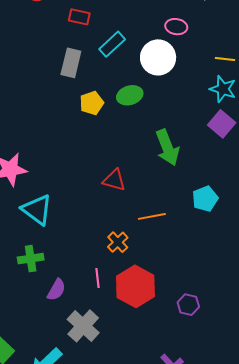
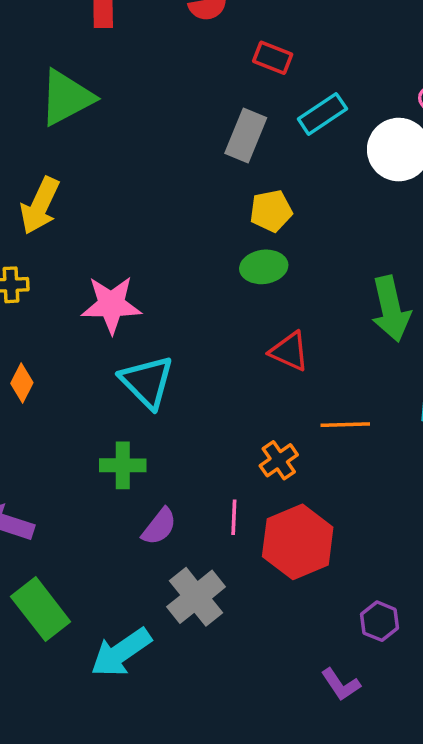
green ellipse: (130, 95) -> (264, 267), moved
purple hexagon: (188, 305) -> (379, 621), moved

